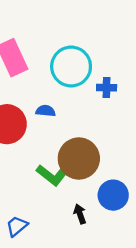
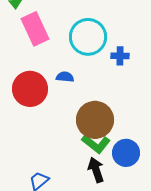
green L-shape: (52, 175) -> (96, 144), moved
black arrow: (80, 214) -> (96, 170), size x1.4

